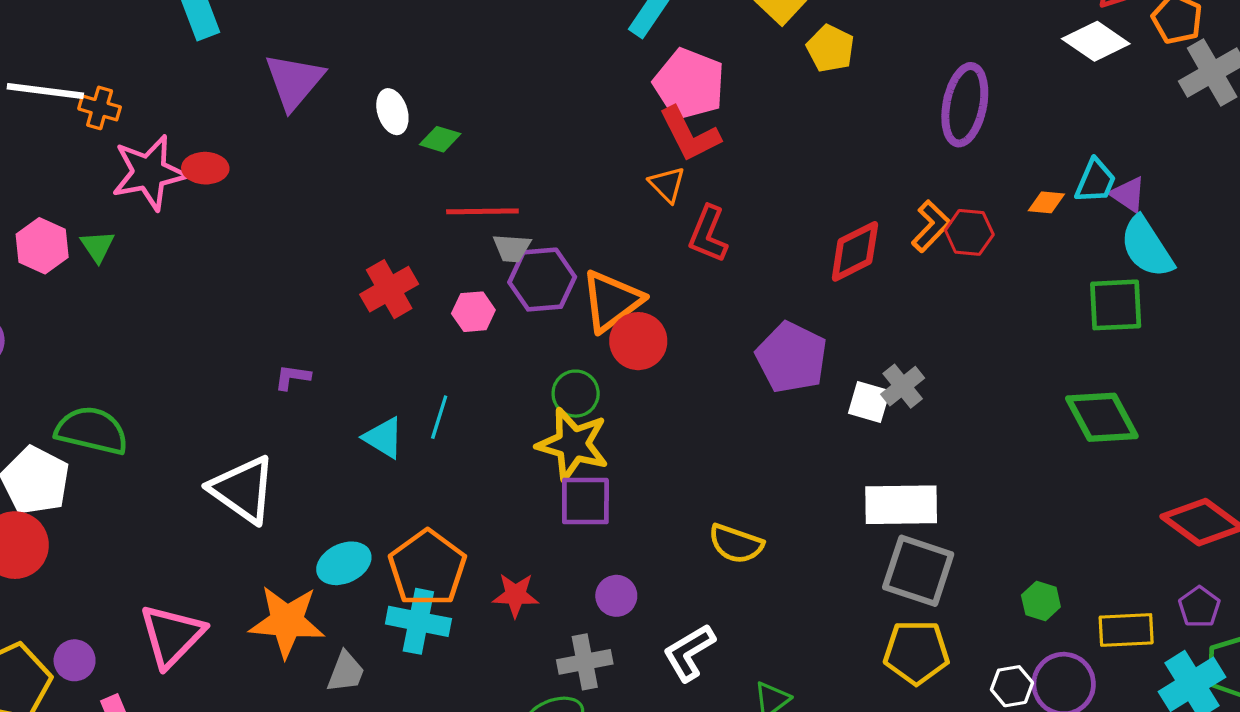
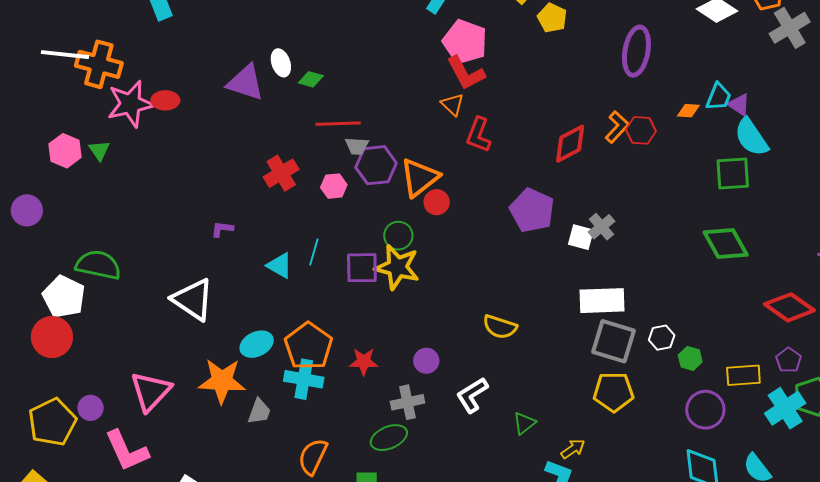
purple triangle: (294, 81) -> (246, 83), moved, turned -51
orange cross: (100, 108) -> (99, 64), size x1.8
red circle: (638, 341) -> (437, 202), size x0.7
purple square: (585, 501) -> (362, 268), moved
white hexagon: (1012, 686) -> (662, 338), moved

